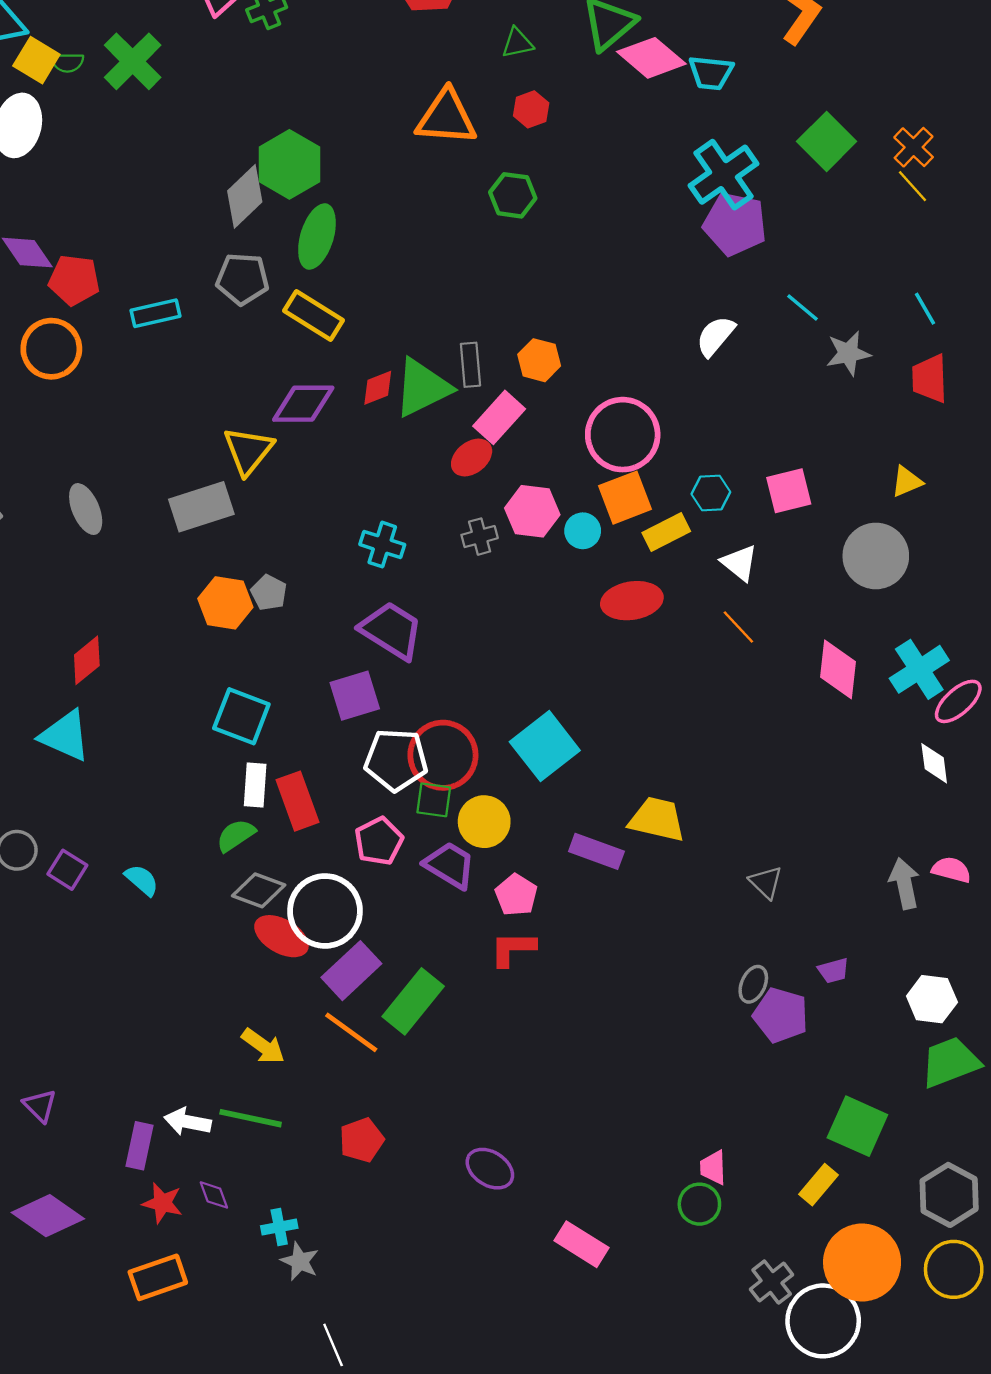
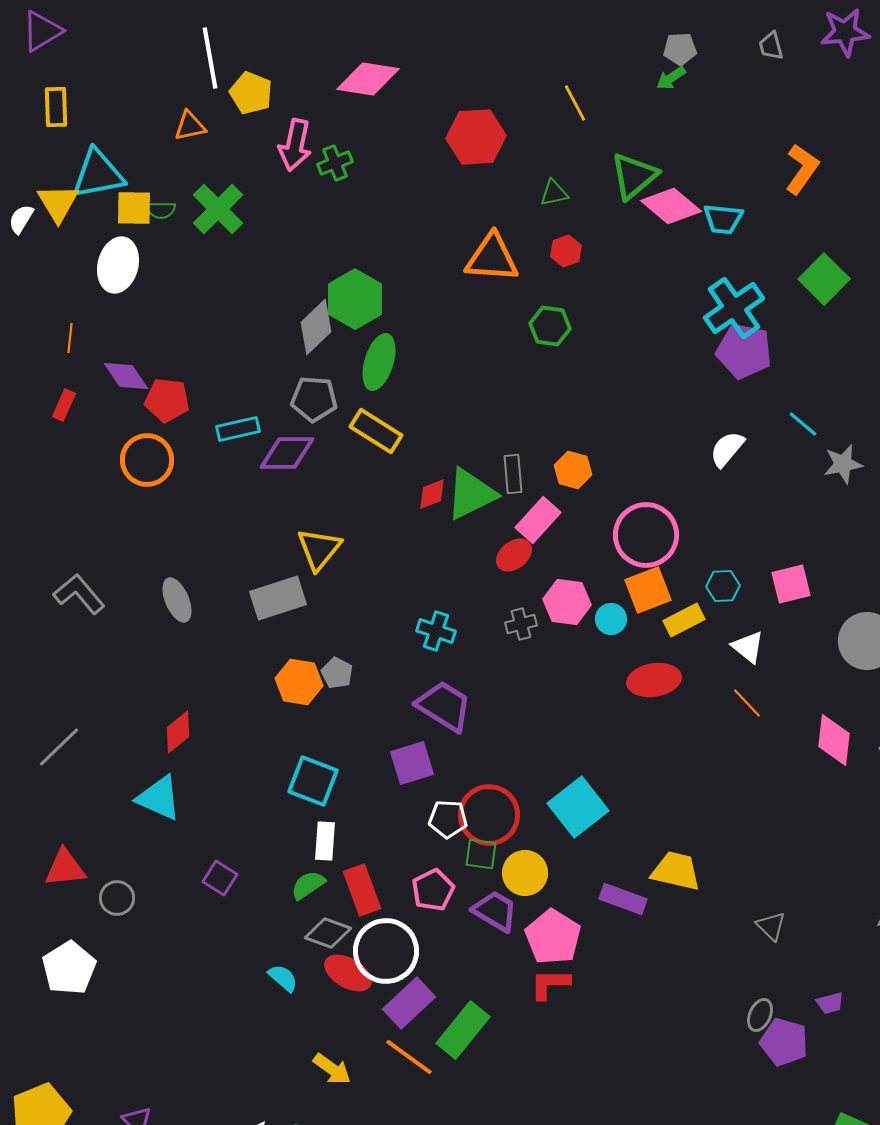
yellow square: (36, 60) -> (134, 208), turned -30
purple diamond: (303, 404) -> (287, 453), moved
white pentagon: (396, 760) -> (448, 819), size x0.7
red rectangle: (298, 801) -> (362, 890), moved
purple square: (67, 870) -> (220, 878), moved
cyan semicircle: (142, 880) -> (283, 978), moved
pink pentagon: (516, 895) -> (553, 937), size x1.5

